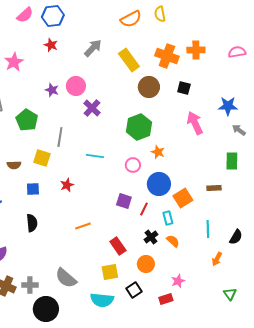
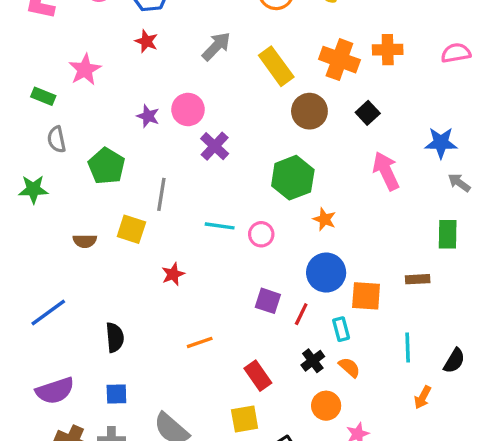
black square: (184, 88) -> (368, 113), turned 32
pink circle: (133, 165) -> (261, 234), moved
blue square: (33, 189) -> (116, 394), moved
orange square: (183, 198) -> (366, 296), turned 36
orange circle: (146, 264) -> (326, 406), moved

